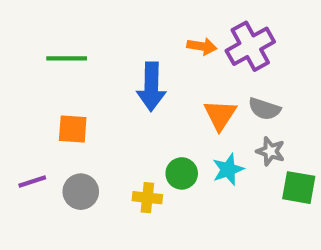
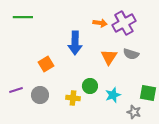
green line: (67, 58) -> (23, 17), moved
orange square: (73, 129) -> (46, 64), moved, turned -35
gray star: (270, 151) -> (134, 112), moved
cyan star: (228, 169) -> (113, 95), moved

